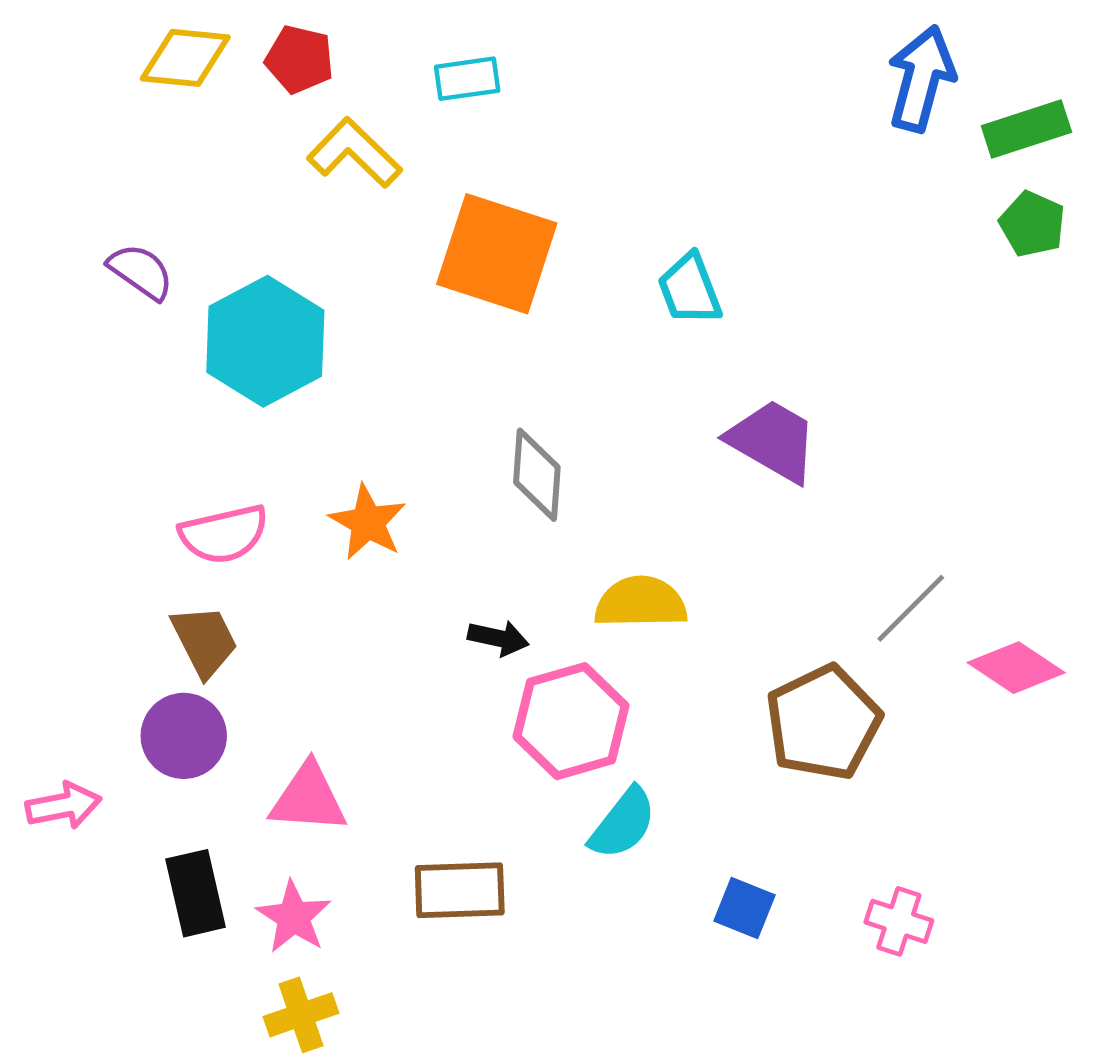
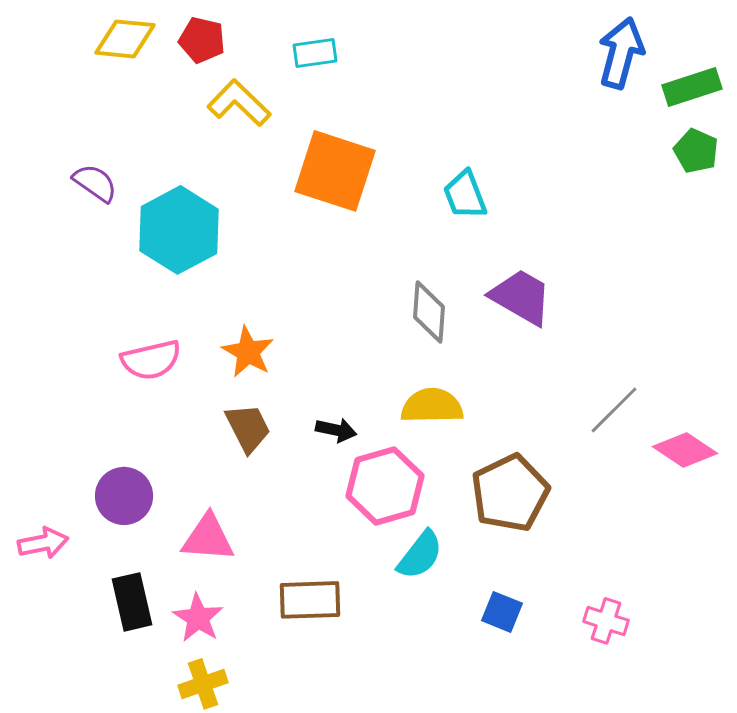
gray diamond: (537, 475) -> (429, 312), moved
brown trapezoid: (205, 641) -> (248, 428), moved
brown pentagon: (823, 723) -> (510, 493), moved

